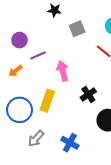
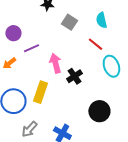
gray square: (77, 29) -> (69, 22), turned -35
black cross: (88, 94) -> (74, 76), moved

